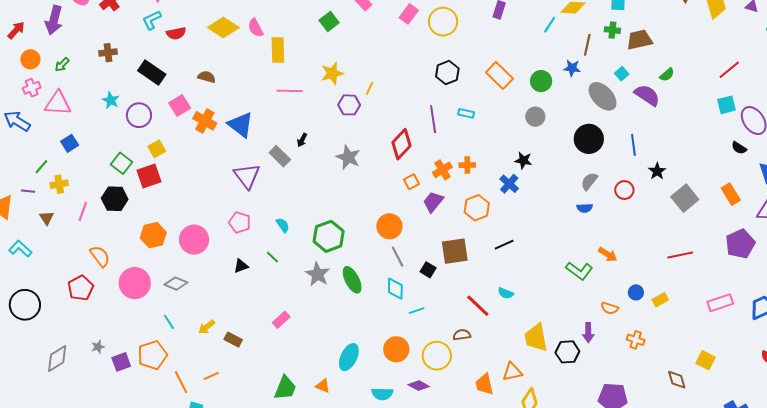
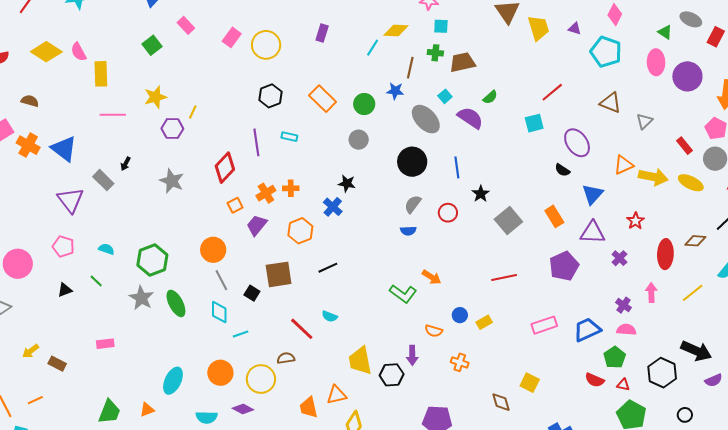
cyan square: (727, 105) -> (534, 123), moved
cyan semicircle: (283, 225) -> (106, 249), turned -35
pink rectangle: (281, 320) -> (105, 344), turned 36
orange triangle: (323, 386) -> (147, 410), turned -42

